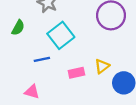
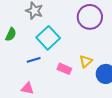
pink rectangle: (76, 73) -> (64, 69), turned 40

